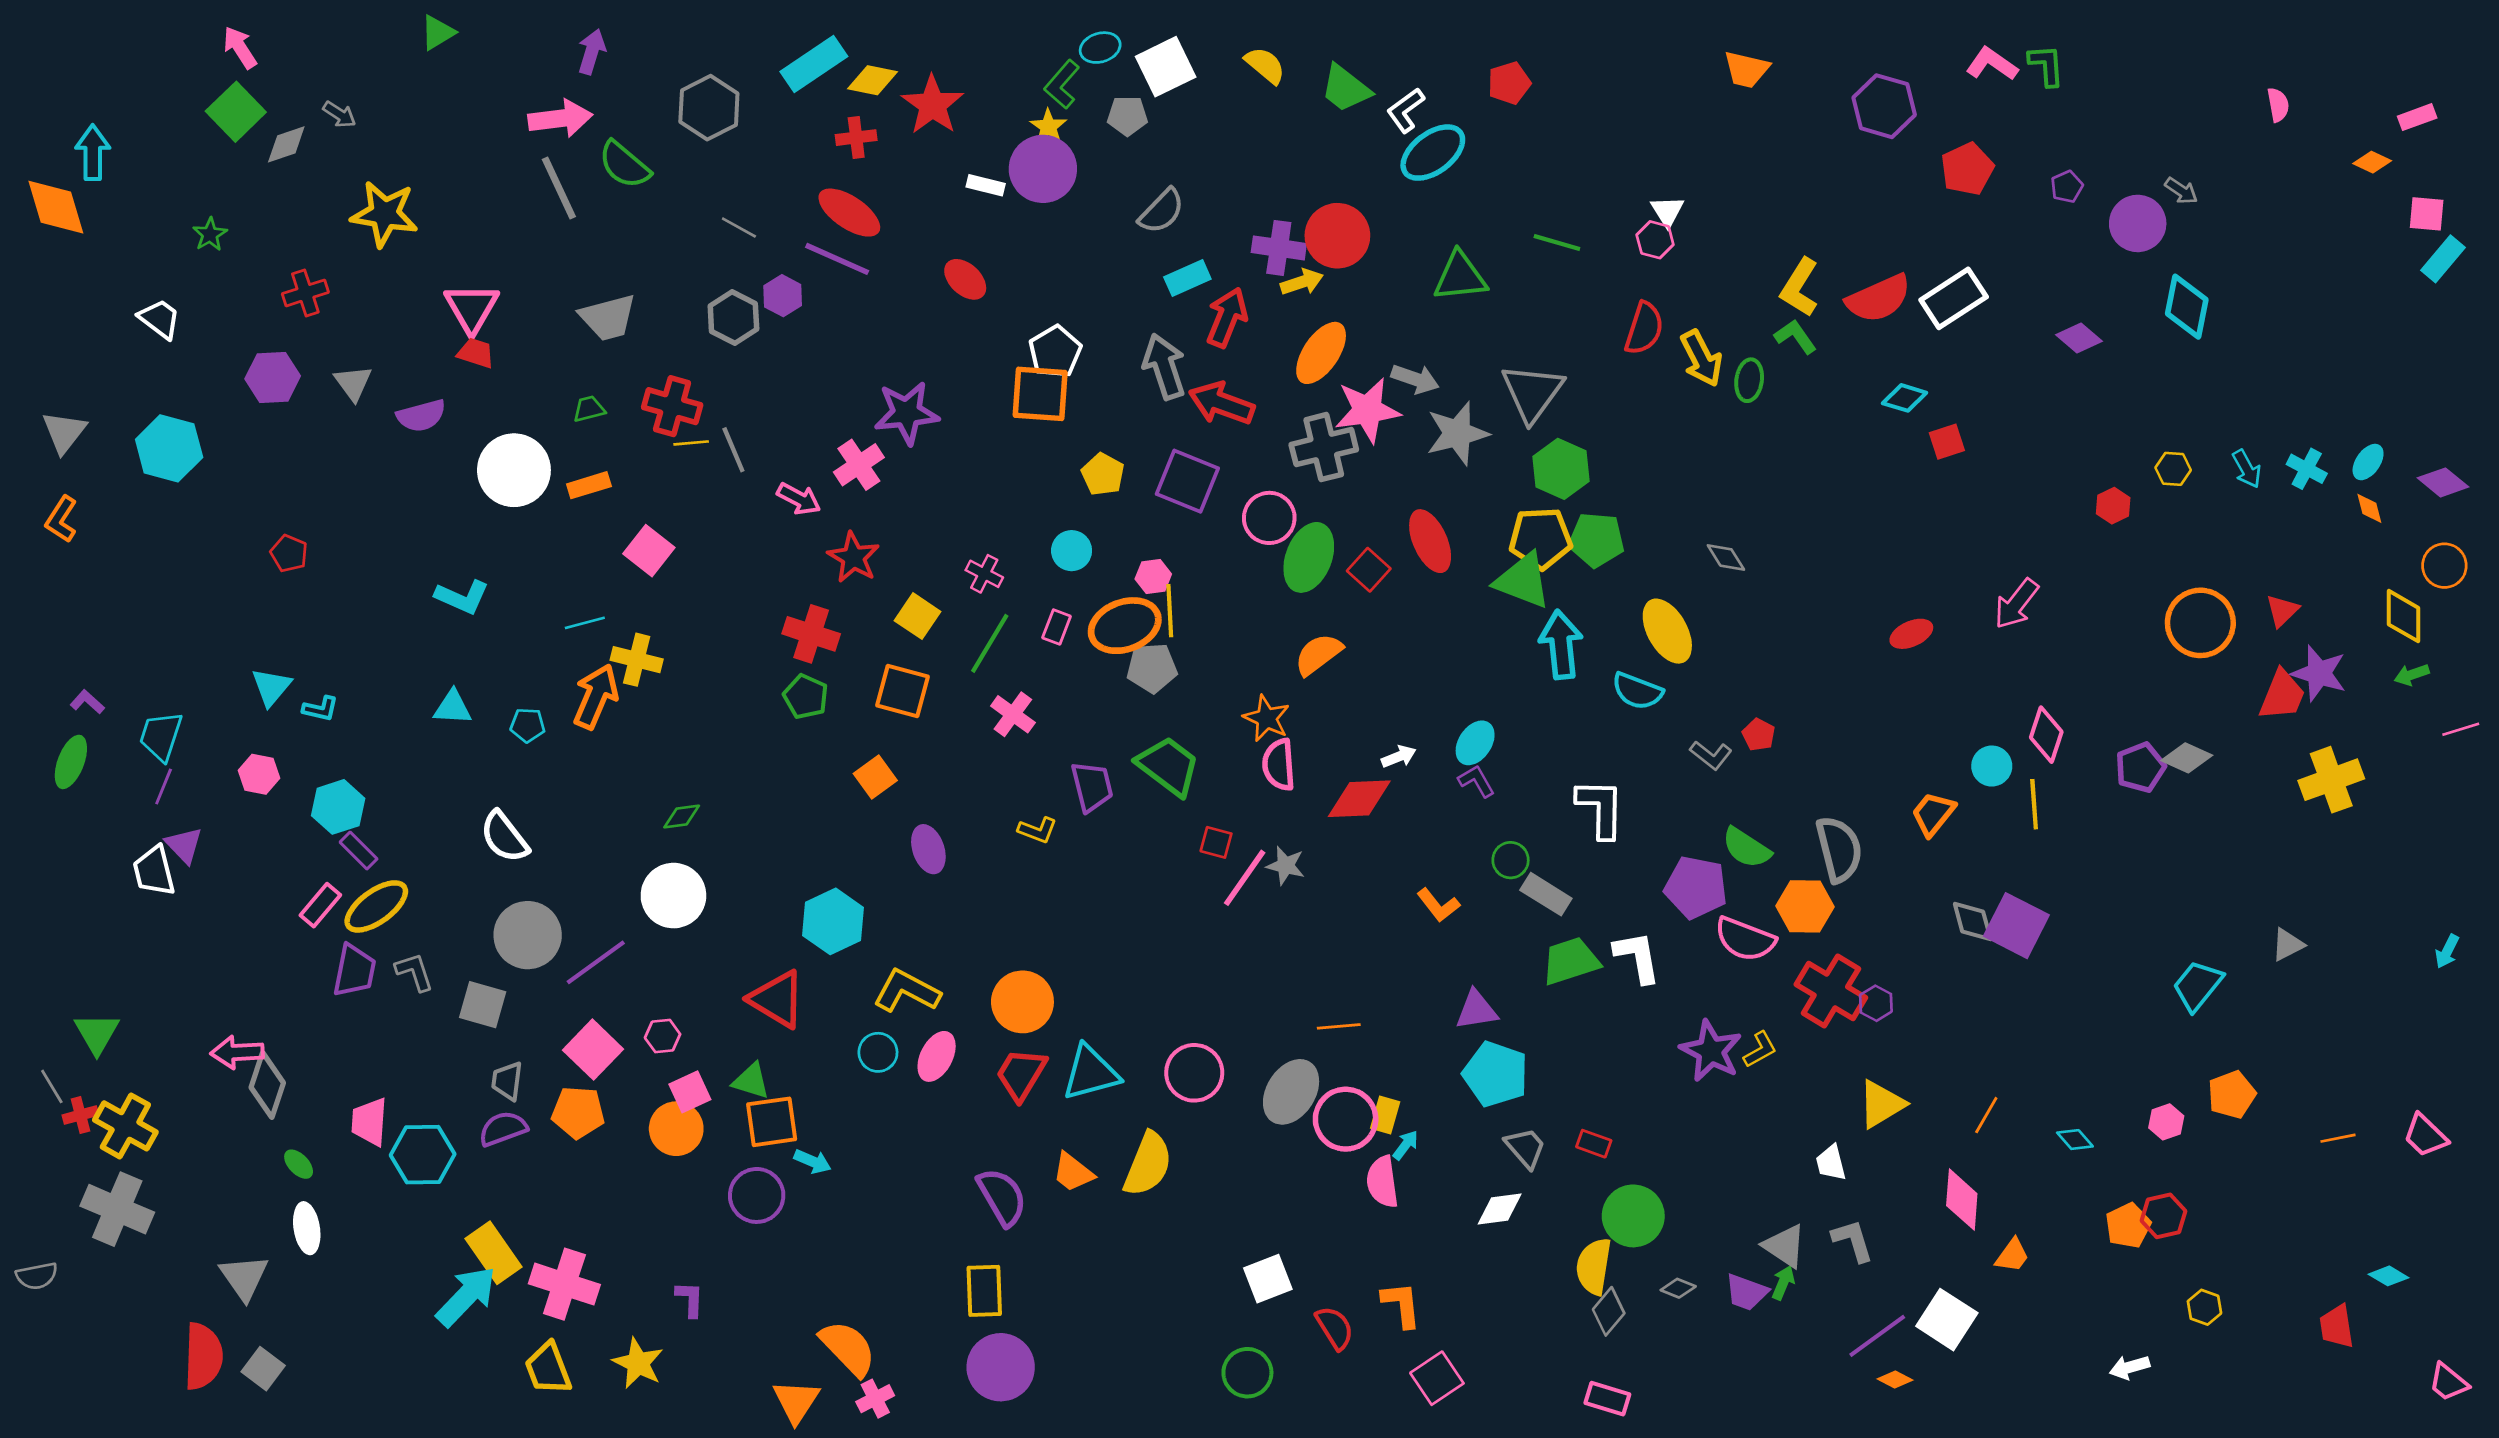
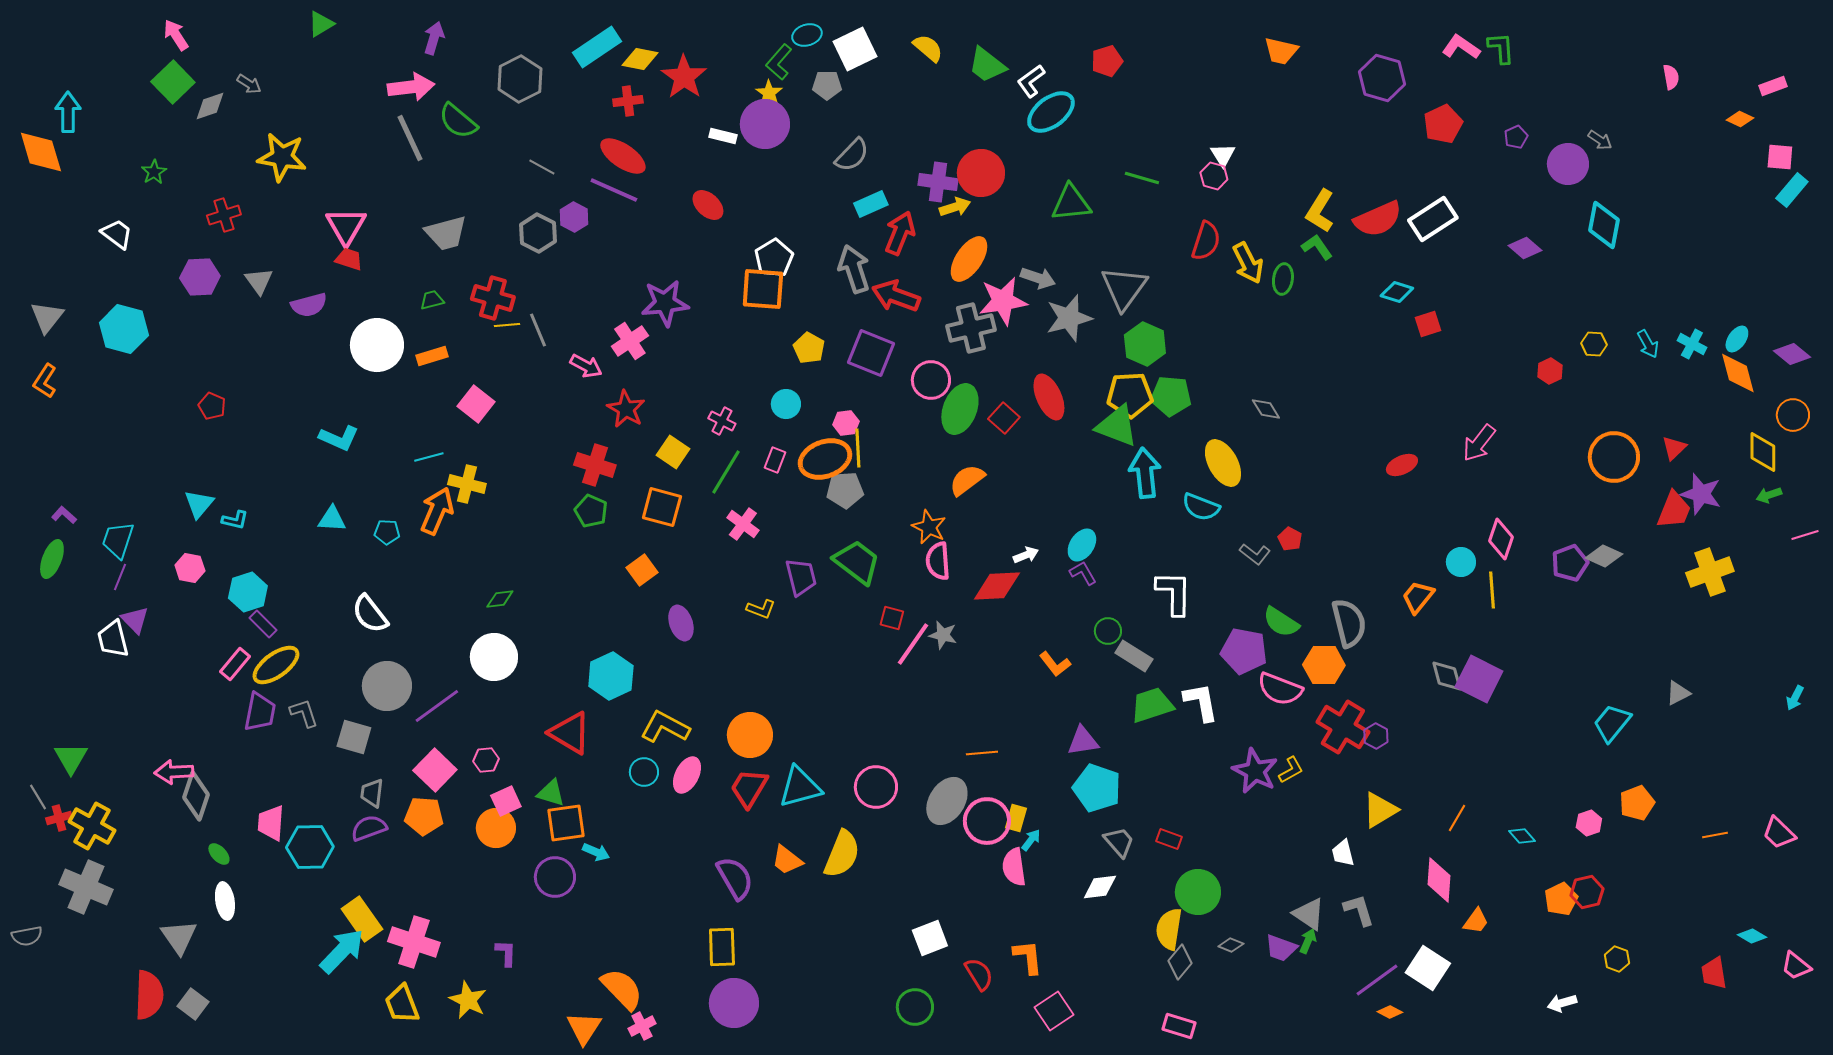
orange diamond: (2369, 508) -> (1738, 373), size x1.8
pink trapezoid: (2448, 1382) -> (1796, 966), moved

